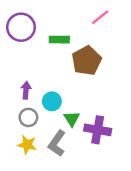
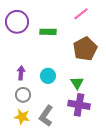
brown pentagon: (87, 61) -> (85, 49), moved
cyan circle: (52, 101) -> (48, 76), moved
green triangle: (72, 119) -> (77, 83), moved

